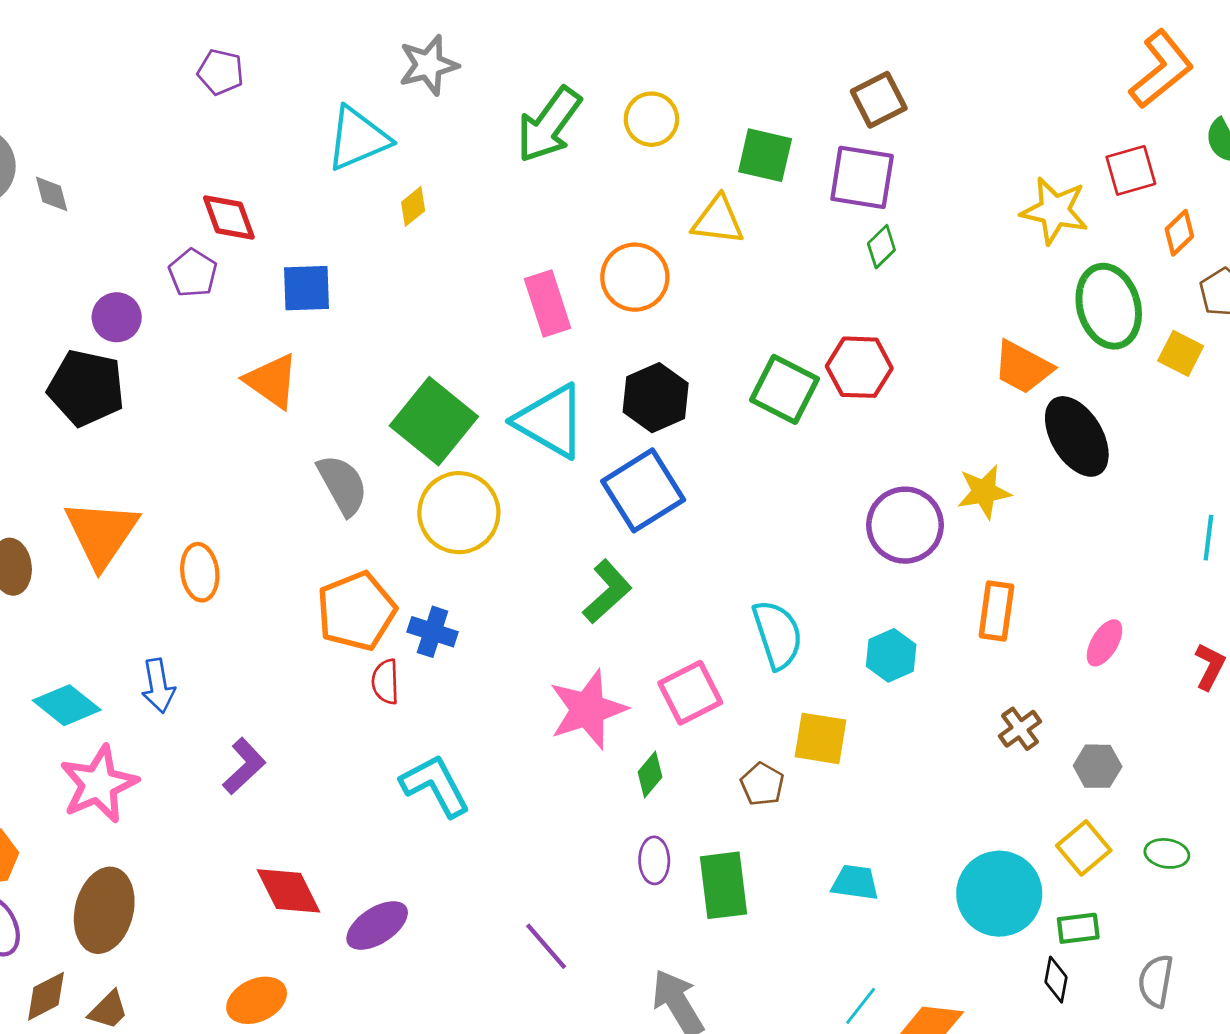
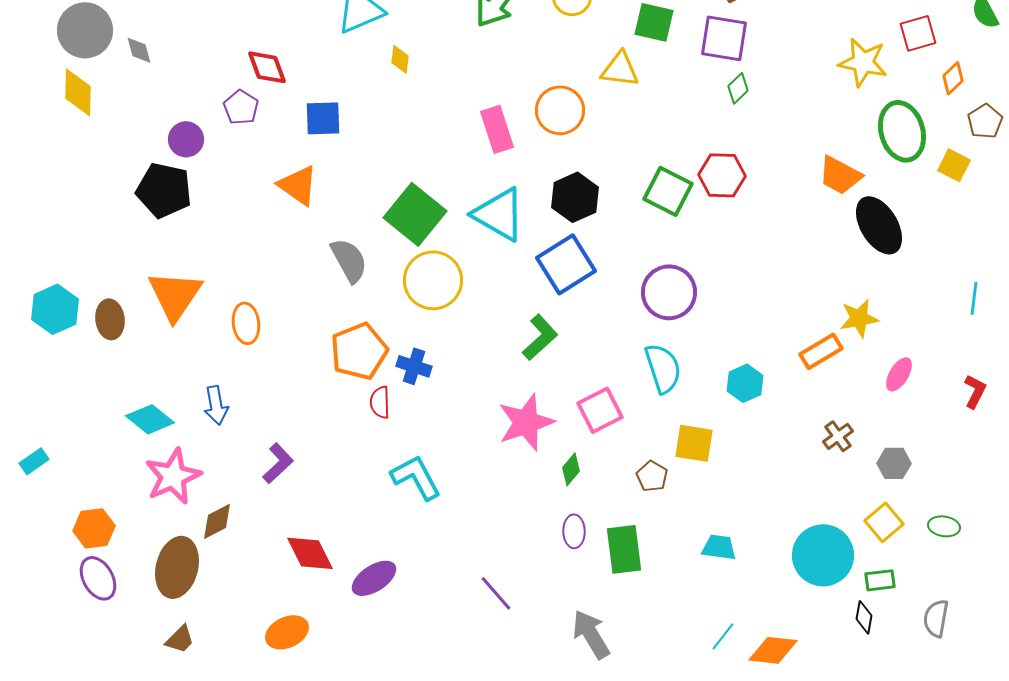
yellow diamond: (413, 206) -> (400, 59), turned -44
yellow star: (984, 492) -> (859, 318), moved
purple circle: (905, 525) -> (669, 292), moved
orange rectangle: (996, 611) -> (821, 351), turned 51
brown diamond: (46, 996) -> (217, 521), moved

